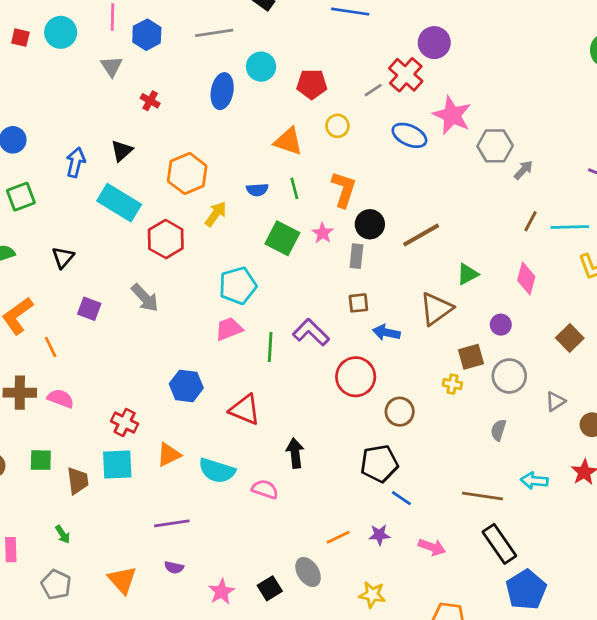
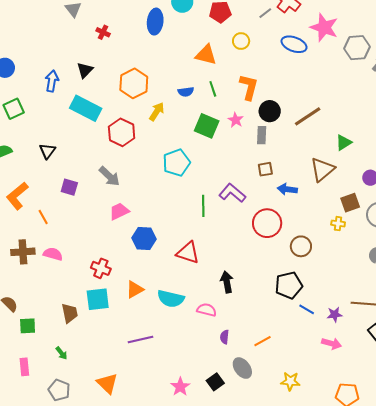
pink trapezoid: (229, 329) -> (119, 211), moved
green square: (41, 460) -> (28, 326), moved
purple star: (379, 535) -> (335, 314), moved
purple semicircle: (174, 567) -> (224, 337), moved, turned 88

